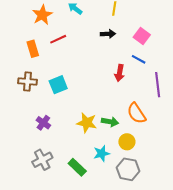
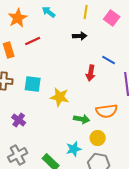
pink square: (142, 36) -> (112, 18), moved
cyan square: (58, 85) -> (33, 84), turned 30
orange semicircle: (136, 113) -> (107, 111), turned -65
yellow star: (87, 123) -> (60, 97), moved

